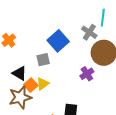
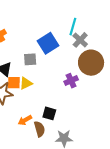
cyan line: (103, 18) -> (73, 27), moved
orange square: (31, 85) -> (14, 83), turned 32

